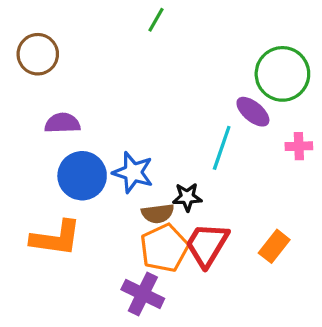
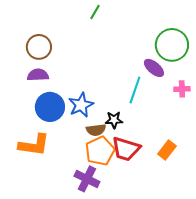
brown circle: (38, 54) -> (39, 47), moved
blue star: (133, 172) -> (81, 105), turned 30
red trapezoid: (207, 245) -> (126, 149), turned -104

